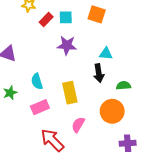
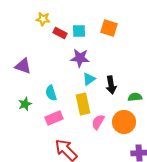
red rectangle: (46, 20) -> (60, 33), turned 72
cyan triangle: (106, 54) -> (89, 79), moved, turned -40
pink semicircle: (78, 125) -> (98, 122), moved

